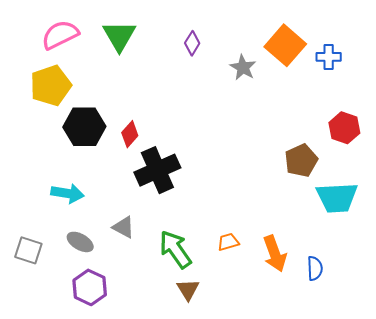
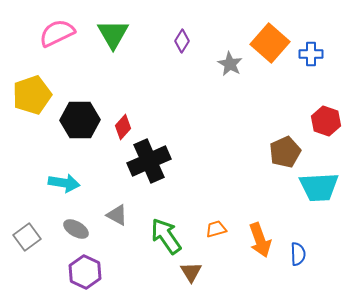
yellow pentagon: (51, 86) -> (32, 95), moved
gray square: (28, 250) -> (27, 237), turned 36
brown triangle: (188, 290) -> (191, 272), moved

